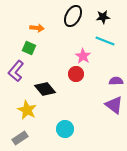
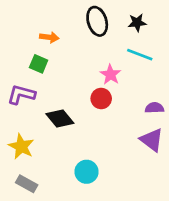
black ellipse: (73, 16) -> (97, 21), turned -45
purple L-shape: (16, 71) -> (21, 95), turned 65
yellow star: (27, 110) -> (21, 146), moved
gray rectangle: (20, 138) -> (27, 184), turned 63

